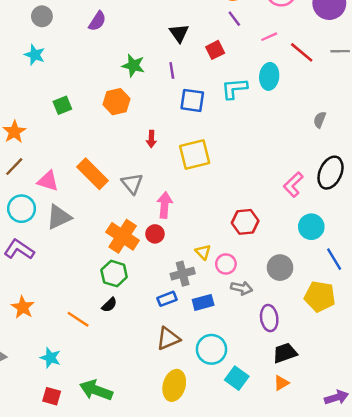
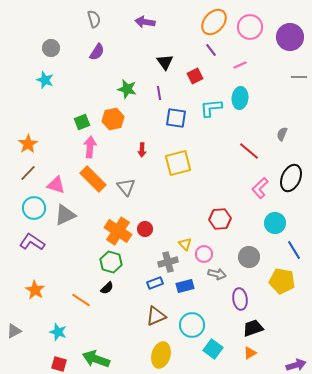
red line: (302, 52) -> (249, 151), moved
green square: (62, 105) -> (82, 122), moved
pink arrow: (165, 205) -> (90, 147), moved

